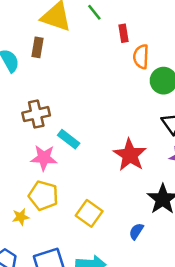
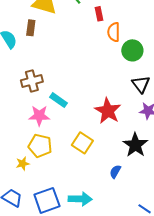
yellow square: (89, 213) -> (82, 143), moved

